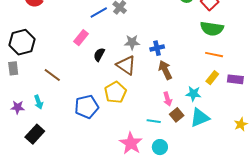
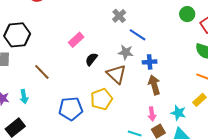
blue line: (99, 13) -> (138, 35), moved, turned 54

